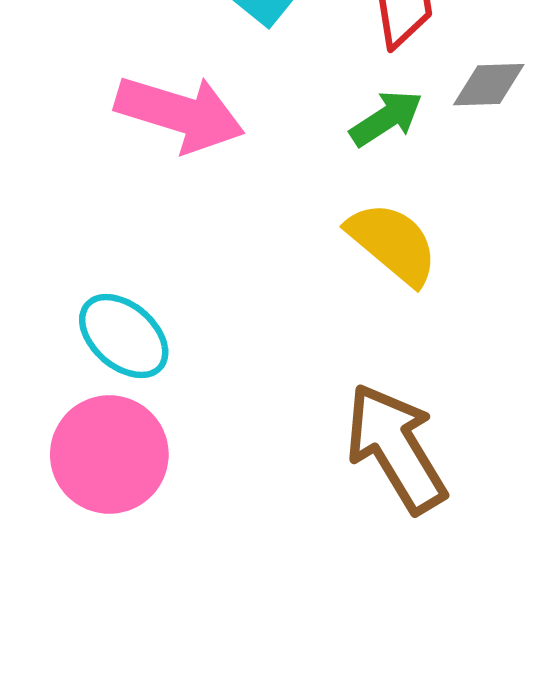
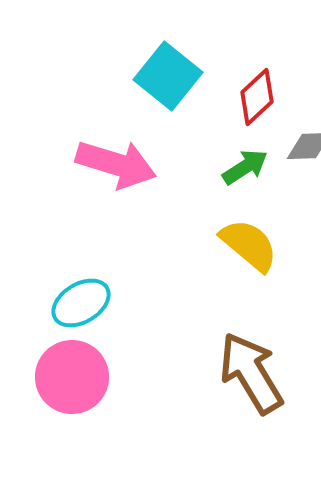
cyan ellipse: (124, 336) -> (81, 303), turned -72

